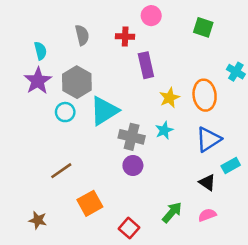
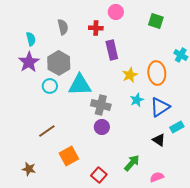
cyan triangle: (104, 111) -> (80, 85), turned 30
cyan star: (164, 130) -> (137, 100), moved
pink semicircle: (207, 215) -> (157, 177), moved

